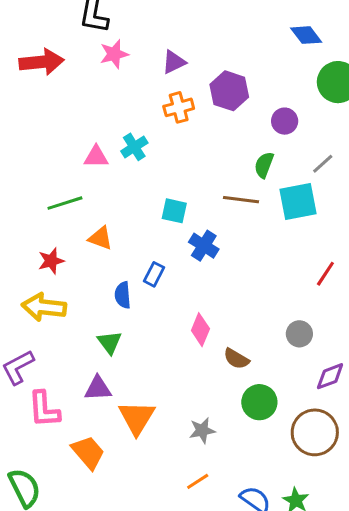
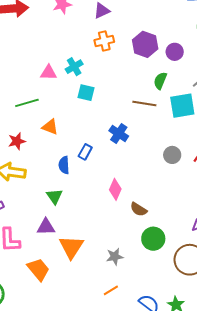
purple hexagon: (229, 91) -> (145, 44), moved
cyan square: (174, 211) -> (86, 93), moved
gray circle: (299, 334) -> (172, 155), moved

